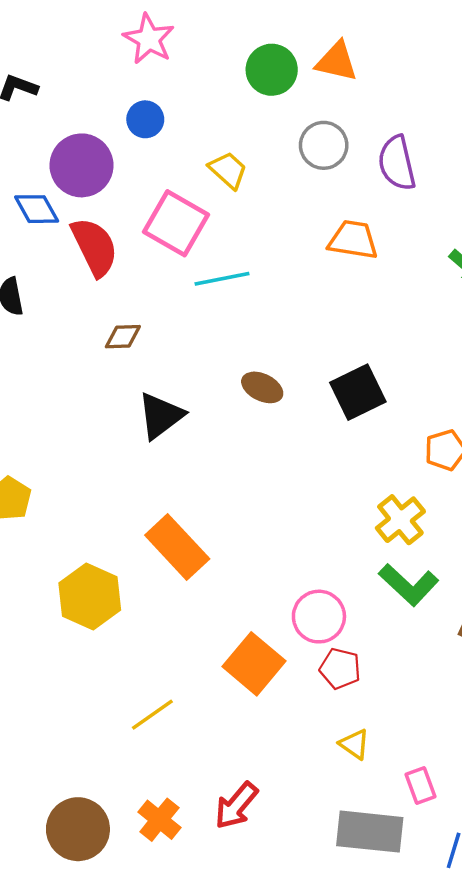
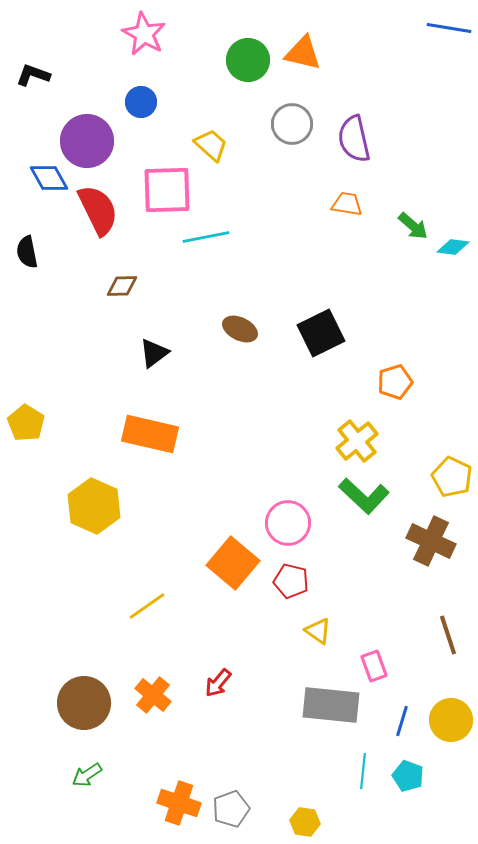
pink square: (176, 223) -> (167, 190), turned -32
orange trapezoid: (353, 240) -> (347, 204), moved, size x0.7
black triangle: (161, 416) -> (154, 353), size x0.7
orange rectangle: (177, 547) -> (150, 434), moved, turned -34
red pentagon: (340, 669) -> (291, 581), moved
red arrow: (236, 806) -> (218, 683), size x0.7

